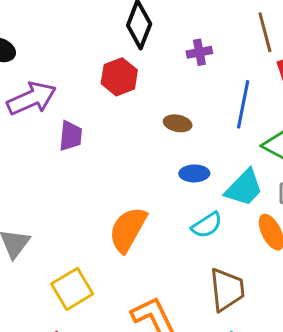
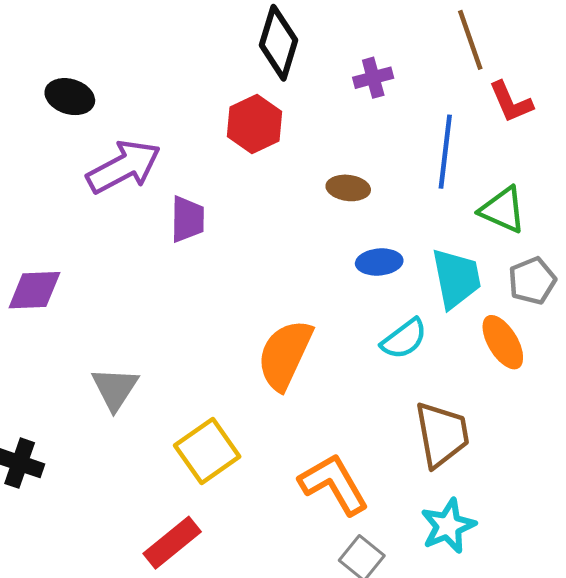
cyan trapezoid: (244, 188) -> (456, 278), turned -51

